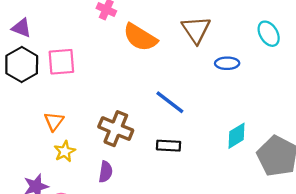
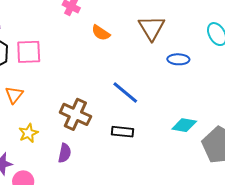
orange semicircle: (140, 37) -> (101, 33), size x0.6
orange triangle: (54, 121) -> (14, 95), moved
cyan diamond: (236, 136) -> (184, 125), turned 40

